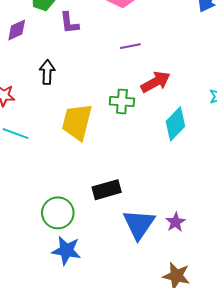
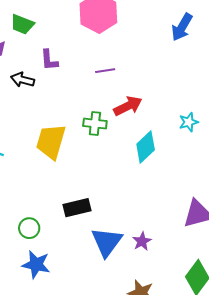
purple L-shape: (69, 23) -> (49, 60), moved
black arrow: (47, 72) -> (23, 80), moved, turned -80
green circle: (58, 213) -> (29, 228), size x0.7

